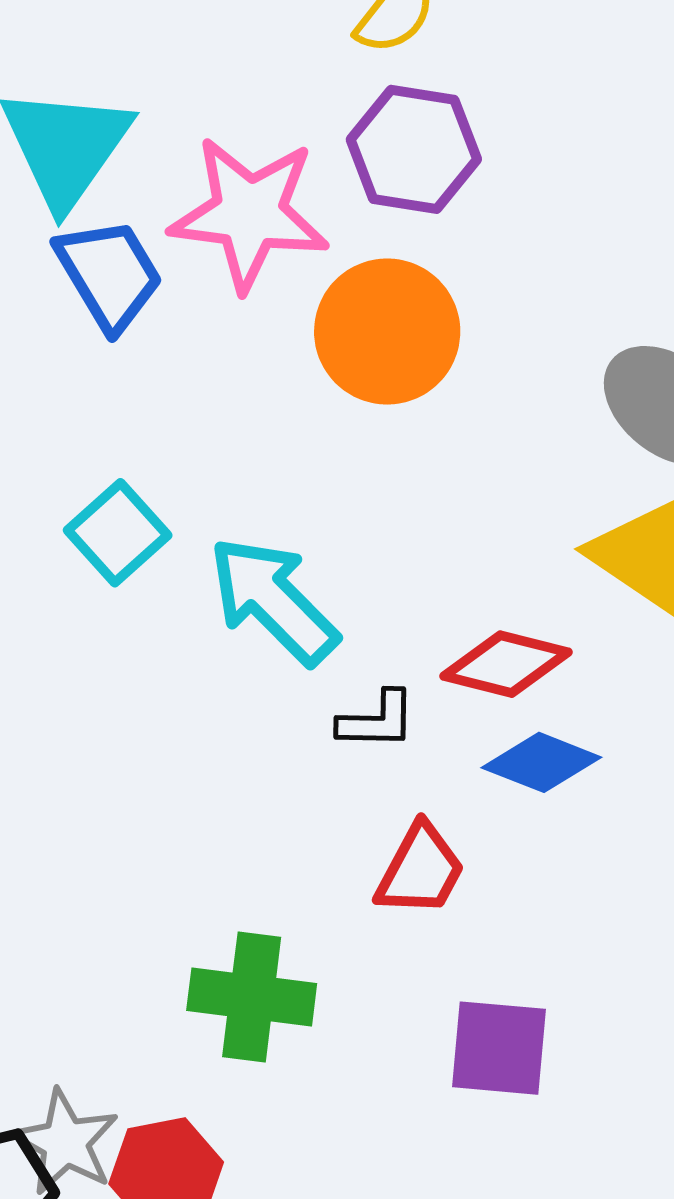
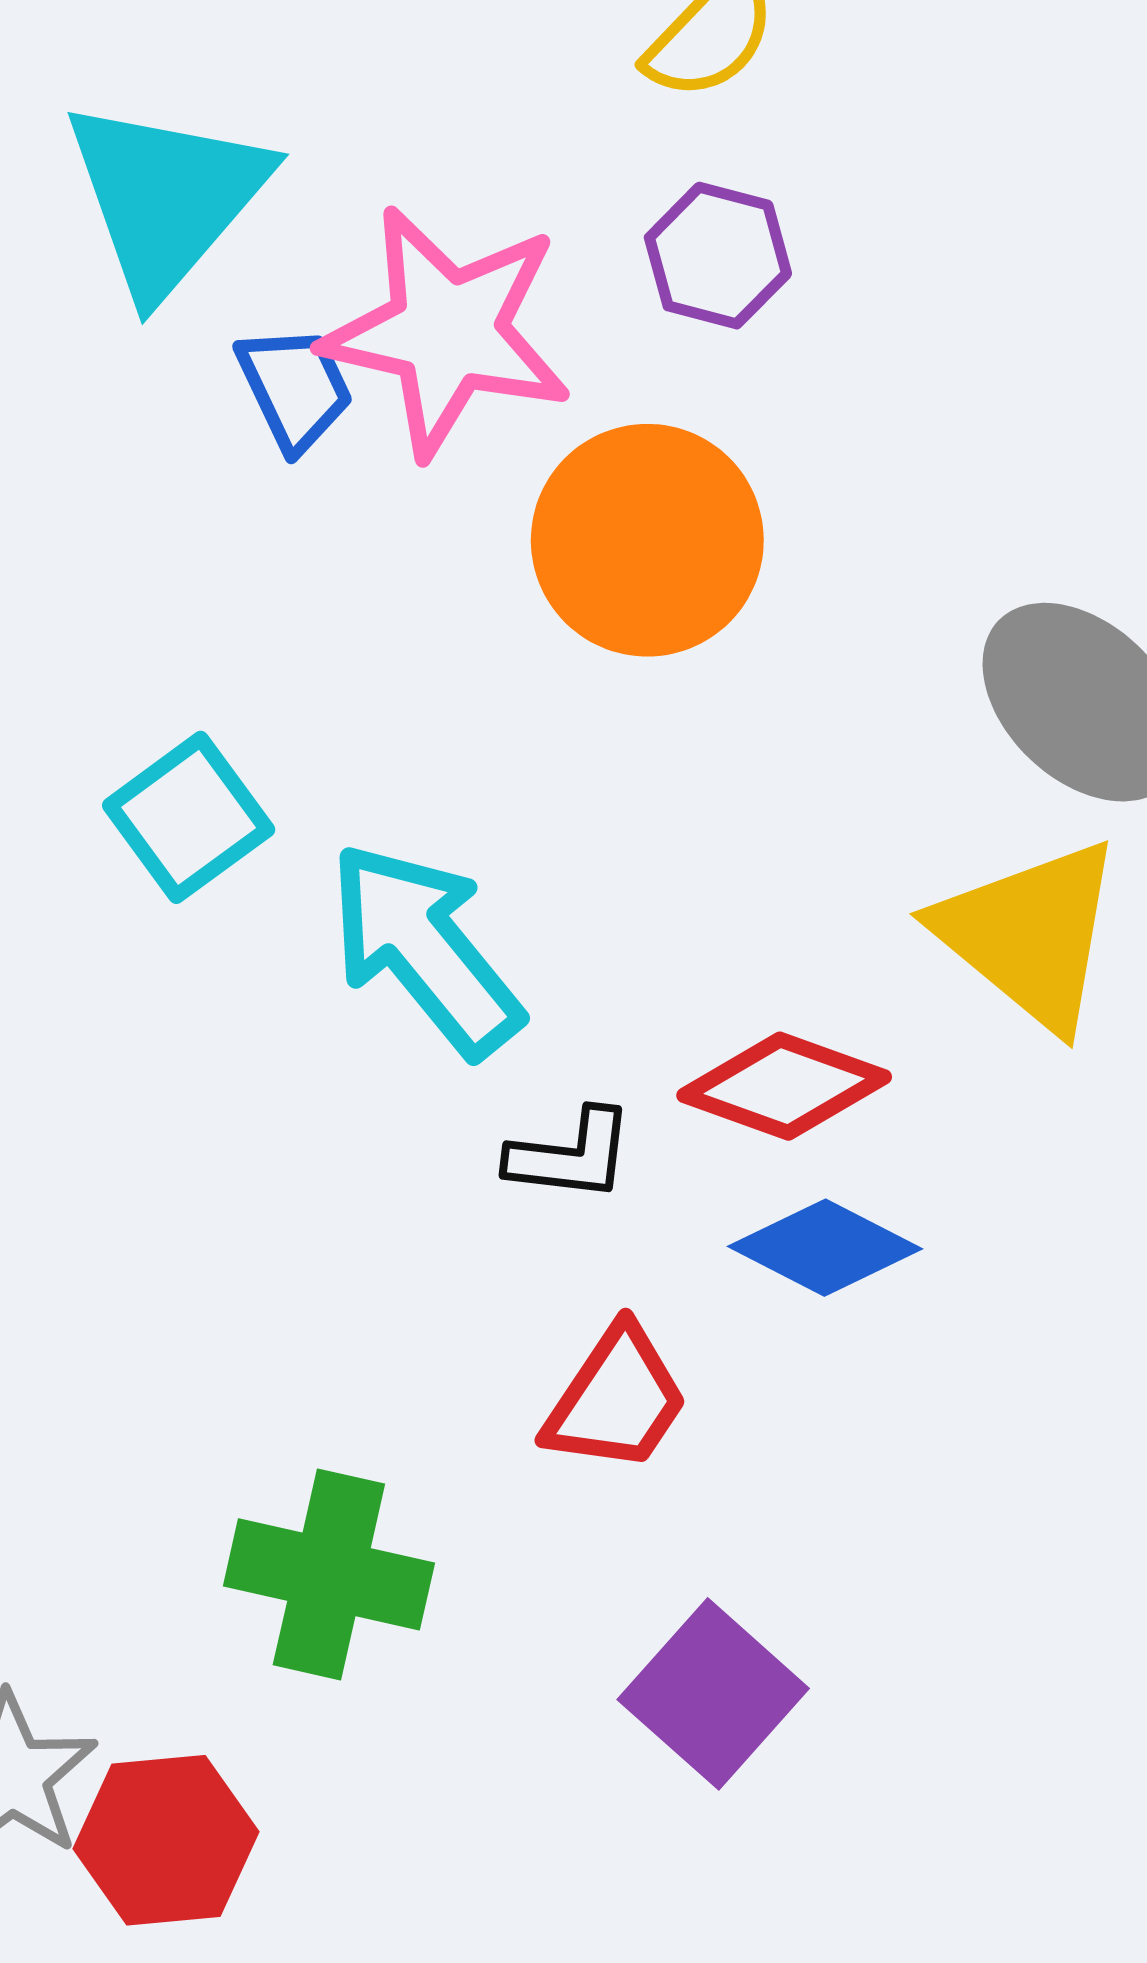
purple hexagon: (414, 149) -> (718, 256), size x0.7
blue trapezoid: (109, 274) -> (295, 388), moved, size x0.7
purple square: (499, 1048) -> (713, 1694), turned 31

